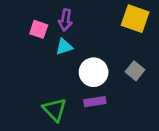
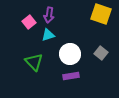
pink square: (39, 29) -> (29, 22), turned 32
green triangle: (55, 110) -> (34, 62), moved

